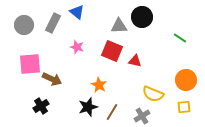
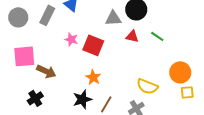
green line: (180, 38) -> (157, 36), moved
red square: (112, 51) -> (93, 45), moved
red triangle: (135, 61) -> (132, 36), moved
yellow square: (184, 107) -> (187, 92), moved

